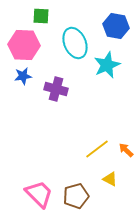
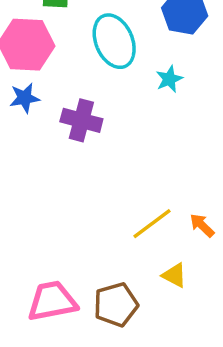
cyan star: (107, 65) -> (169, 79), size x0.6
pink trapezoid: (39, 194) -> (52, 301), turned -56

